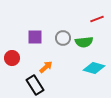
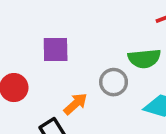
gray circle: (63, 38) -> (114, 82), moved

